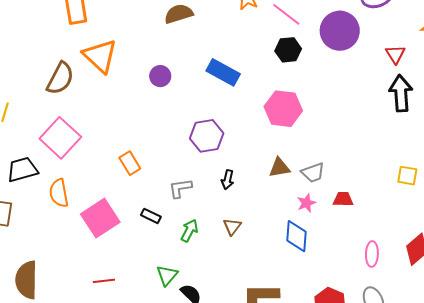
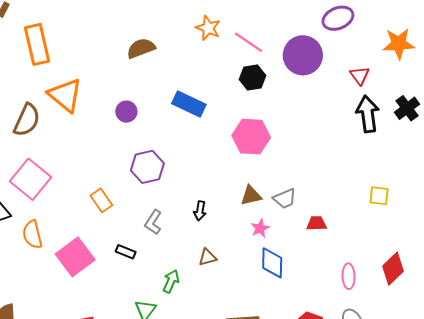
purple hexagon: (207, 136) -> (147, 167), moved
gray L-shape: (180, 188) -> (153, 222), turned -45
pink star: (306, 203) -> (260, 228), moved
brown triangle: (232, 226) -> (207, 257), turned 42
green arrow: (189, 231) -> (171, 281), moved

